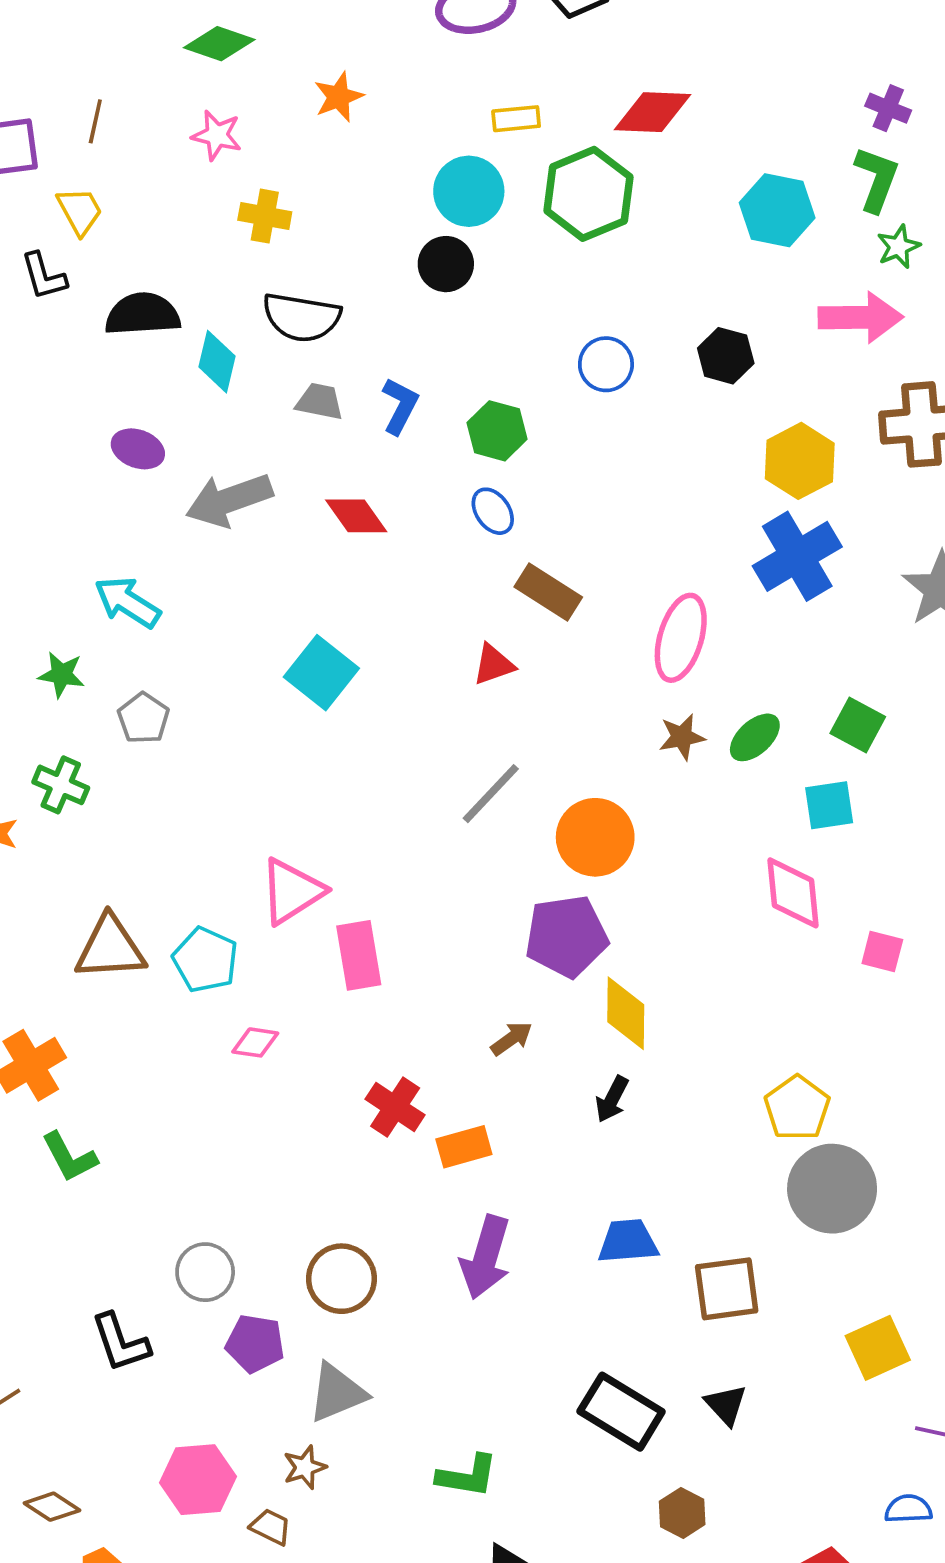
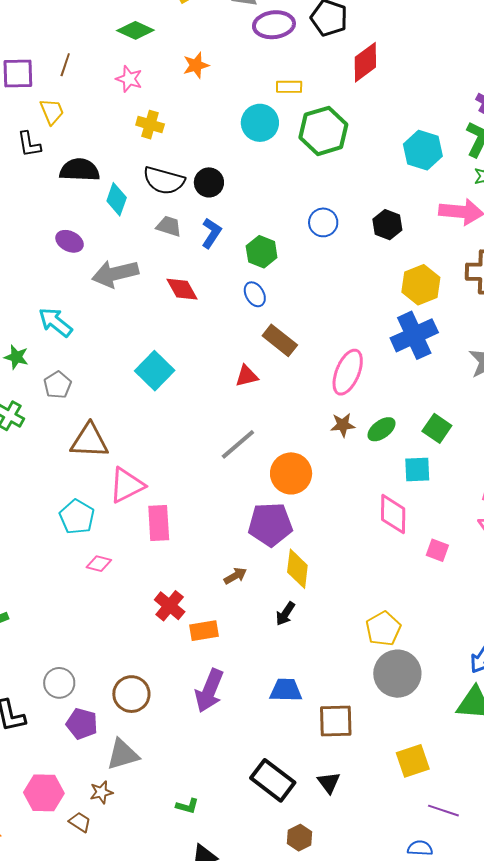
red diamond: (653, 112) -> (365, 62), moved, turned -45
black circle: (446, 264) -> (209, 182), moved
brown triangle: (110, 948) -> (89, 441), moved
green L-shape: (467, 1476) -> (187, 806), size x0.7

